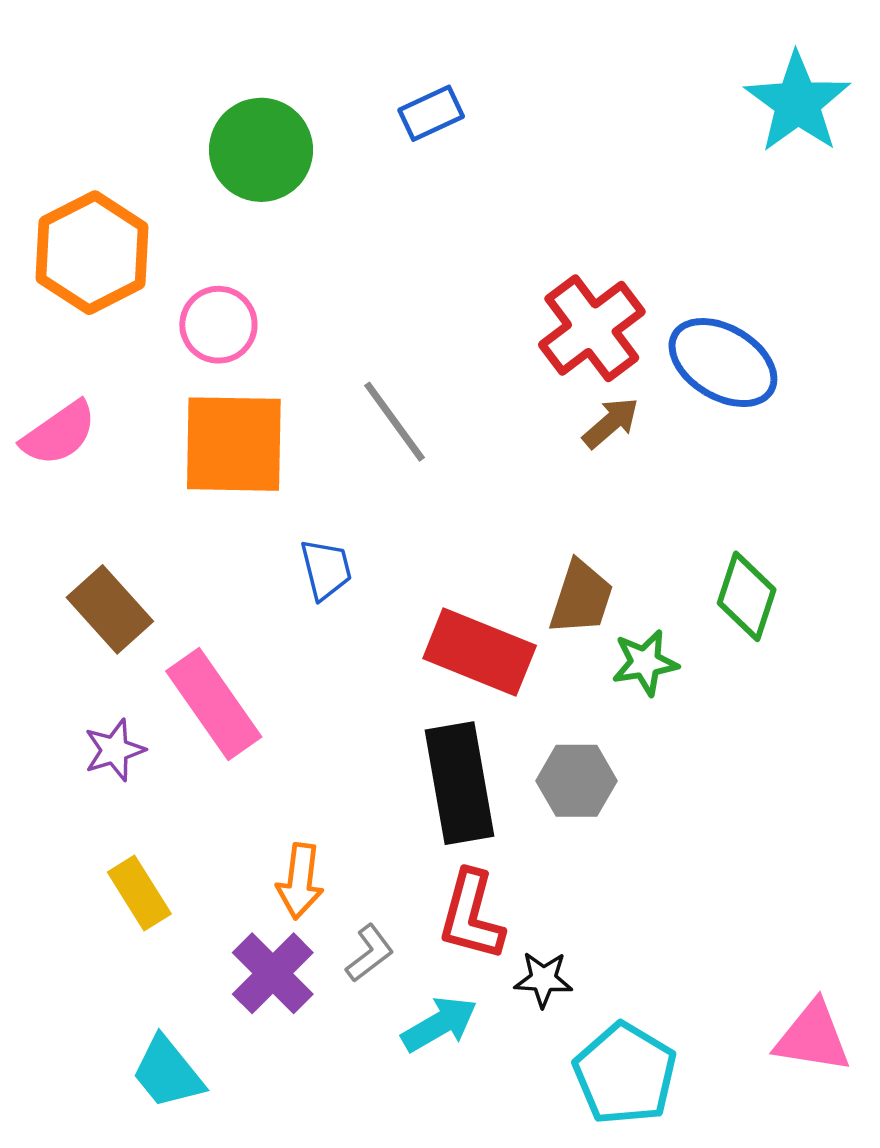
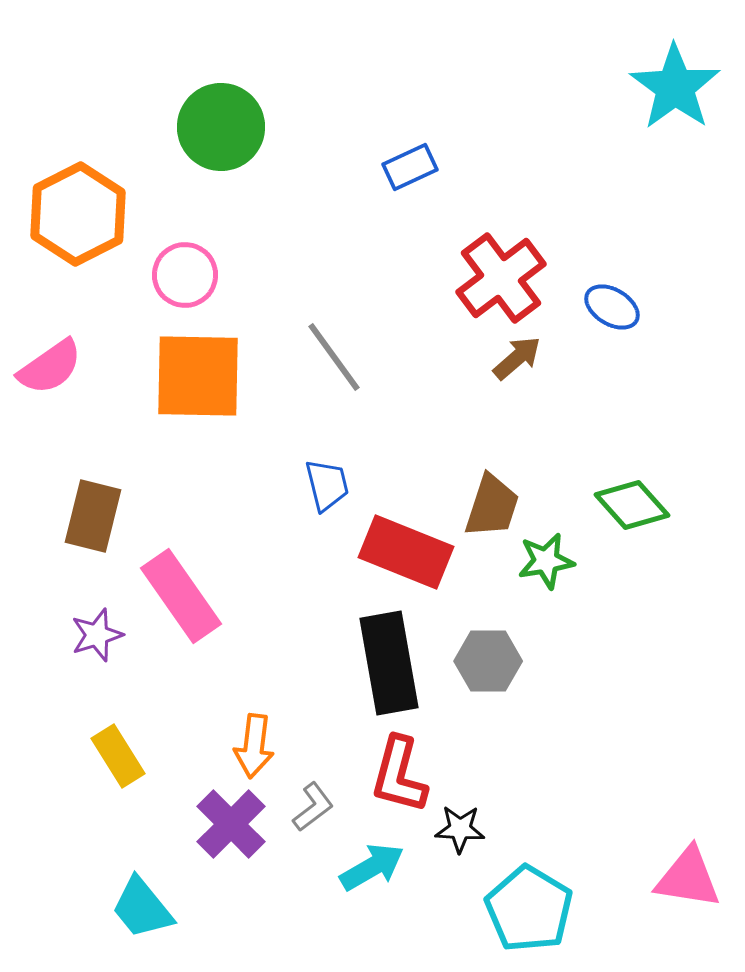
blue rectangle: (431, 113) -> (410, 167), moved
blue ellipse: (723, 363) -> (612, 307), size x0.6
blue trapezoid: (326, 569) -> (327, 485), moved
green diamond: (747, 596) -> (632, 505), turned -60
brown rectangle: (110, 609) -> (93, 516), turned 56

